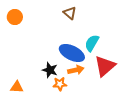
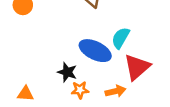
orange arrow: (76, 70) -> (115, 91), moved

